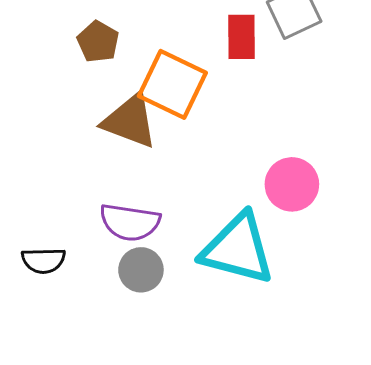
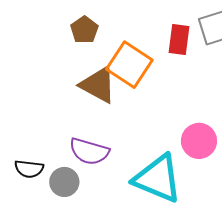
gray circle: (141, 270) -> (64, 182), moved

